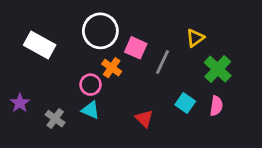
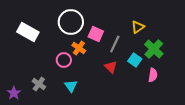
purple star: (20, 103) -> (14, 93), moved
cyan square: (185, 103) -> (135, 60), moved
cyan triangle: (90, 110) -> (71, 86), moved, turned 32
red triangle: (144, 119) -> (111, 67), moved

